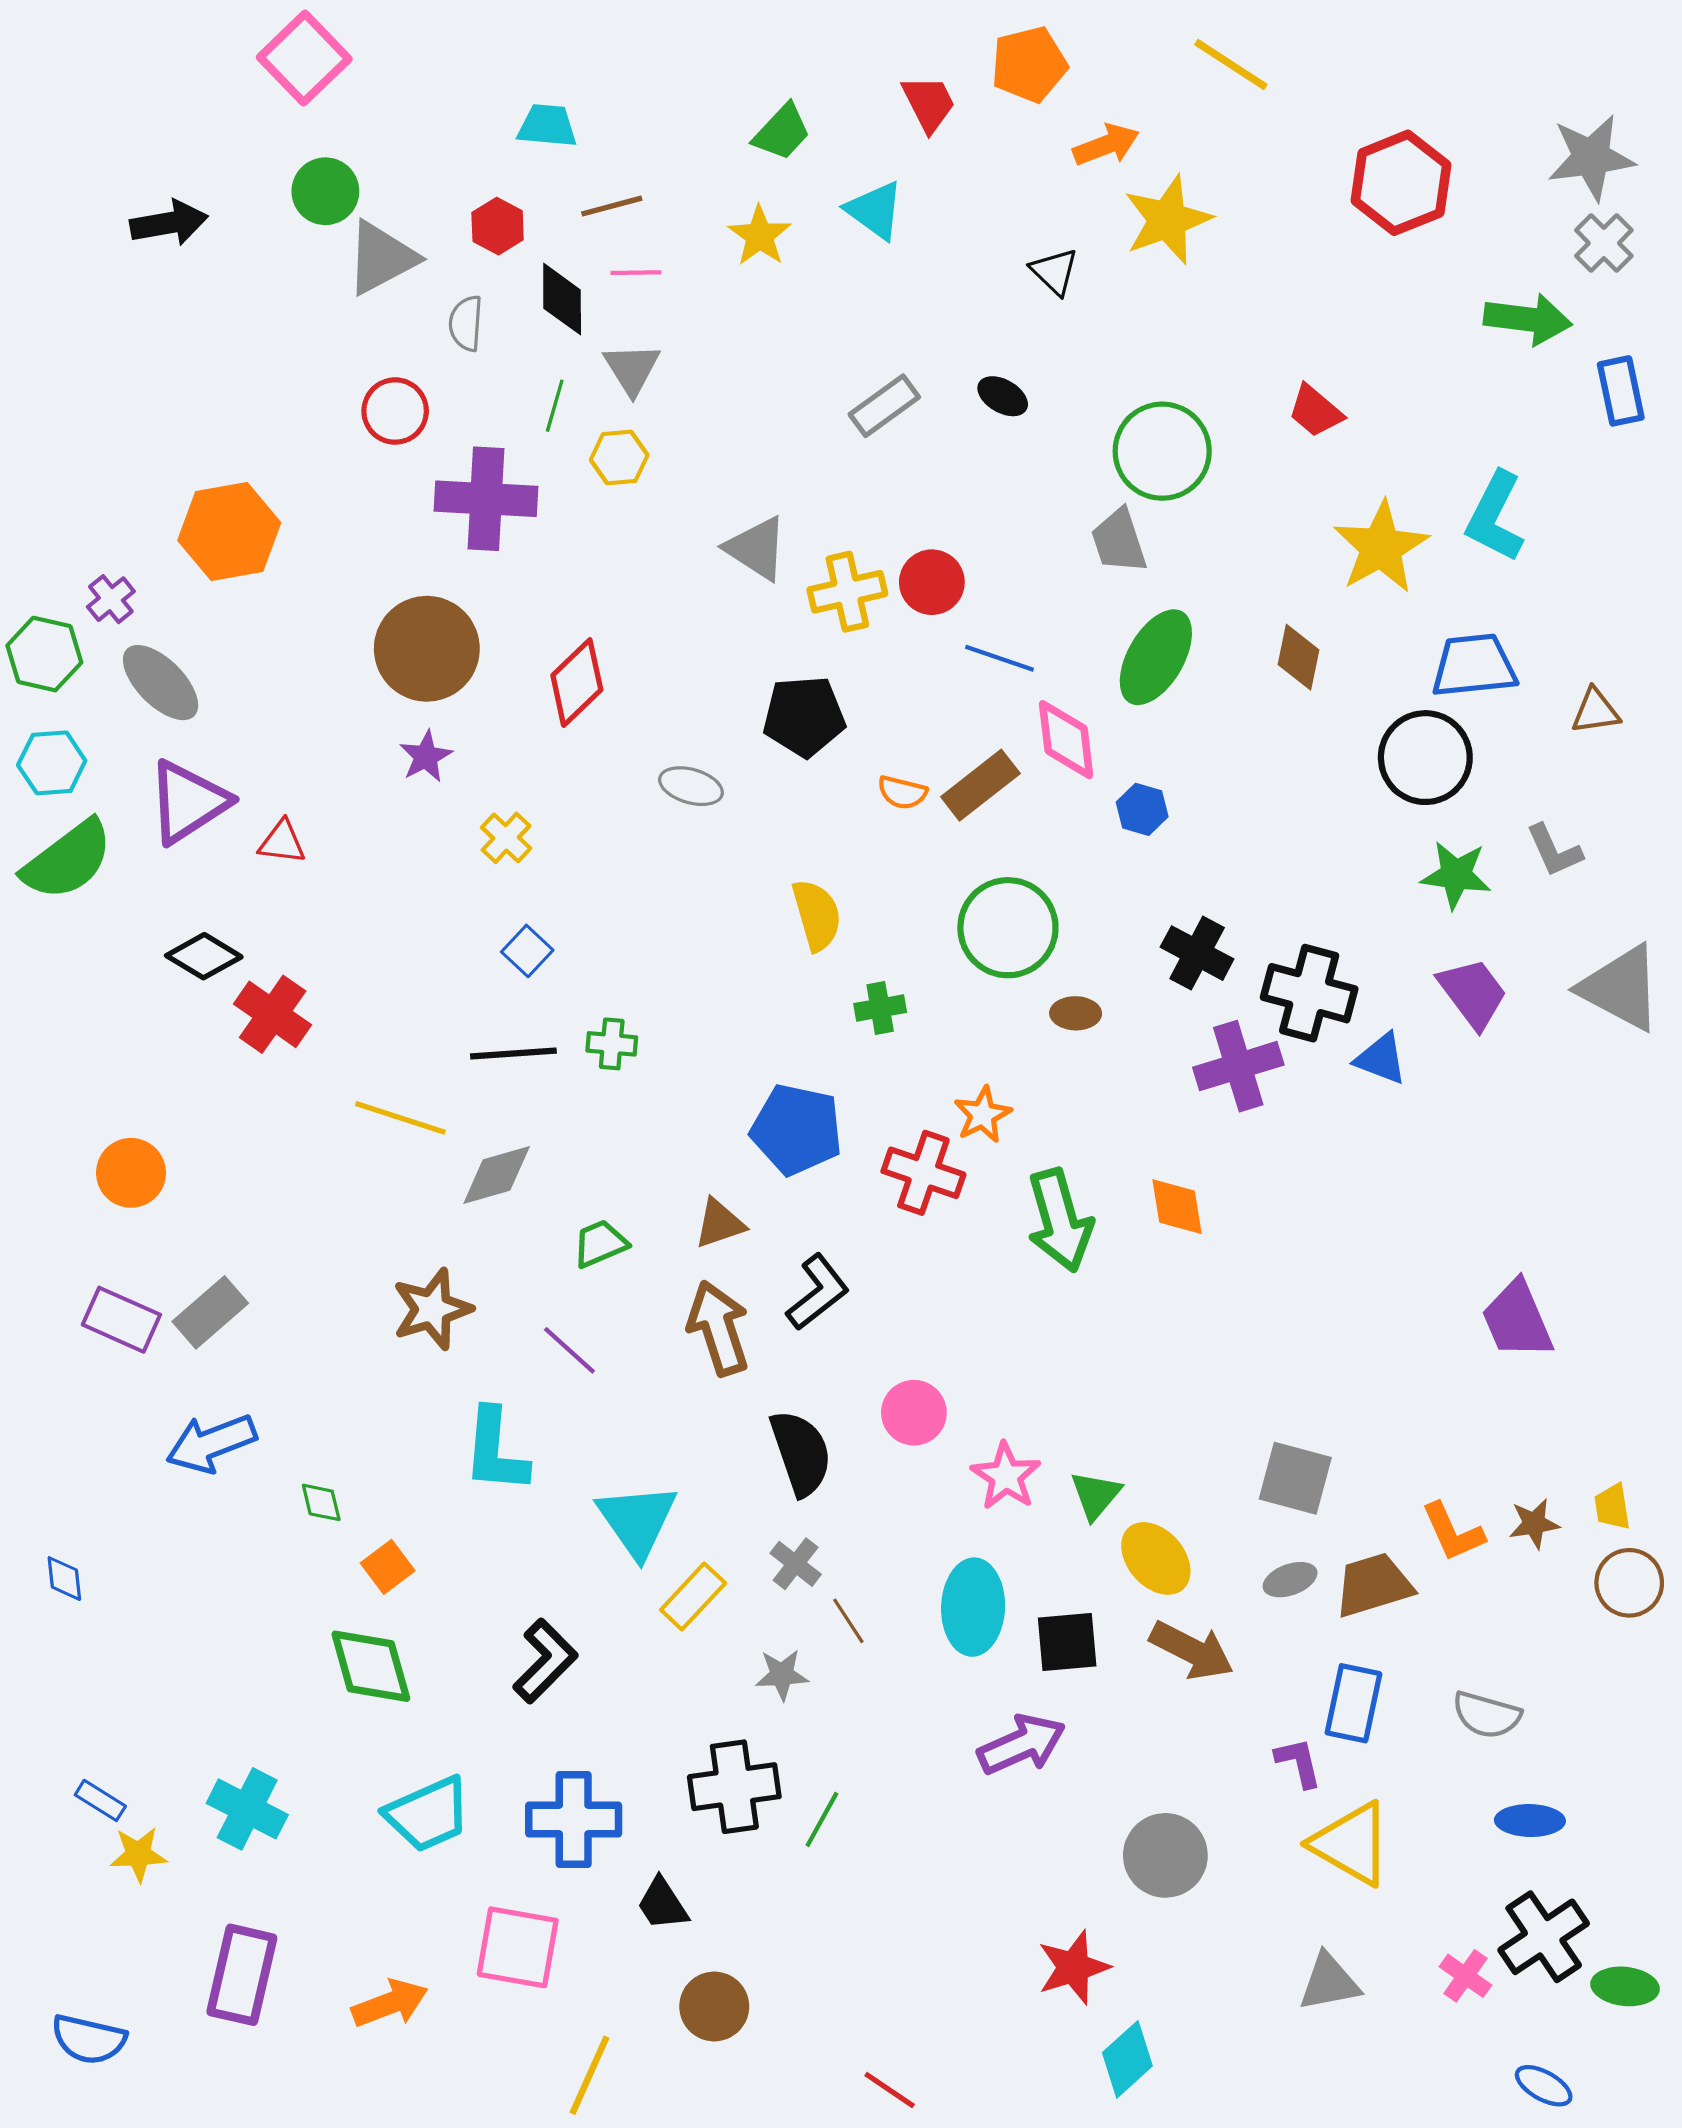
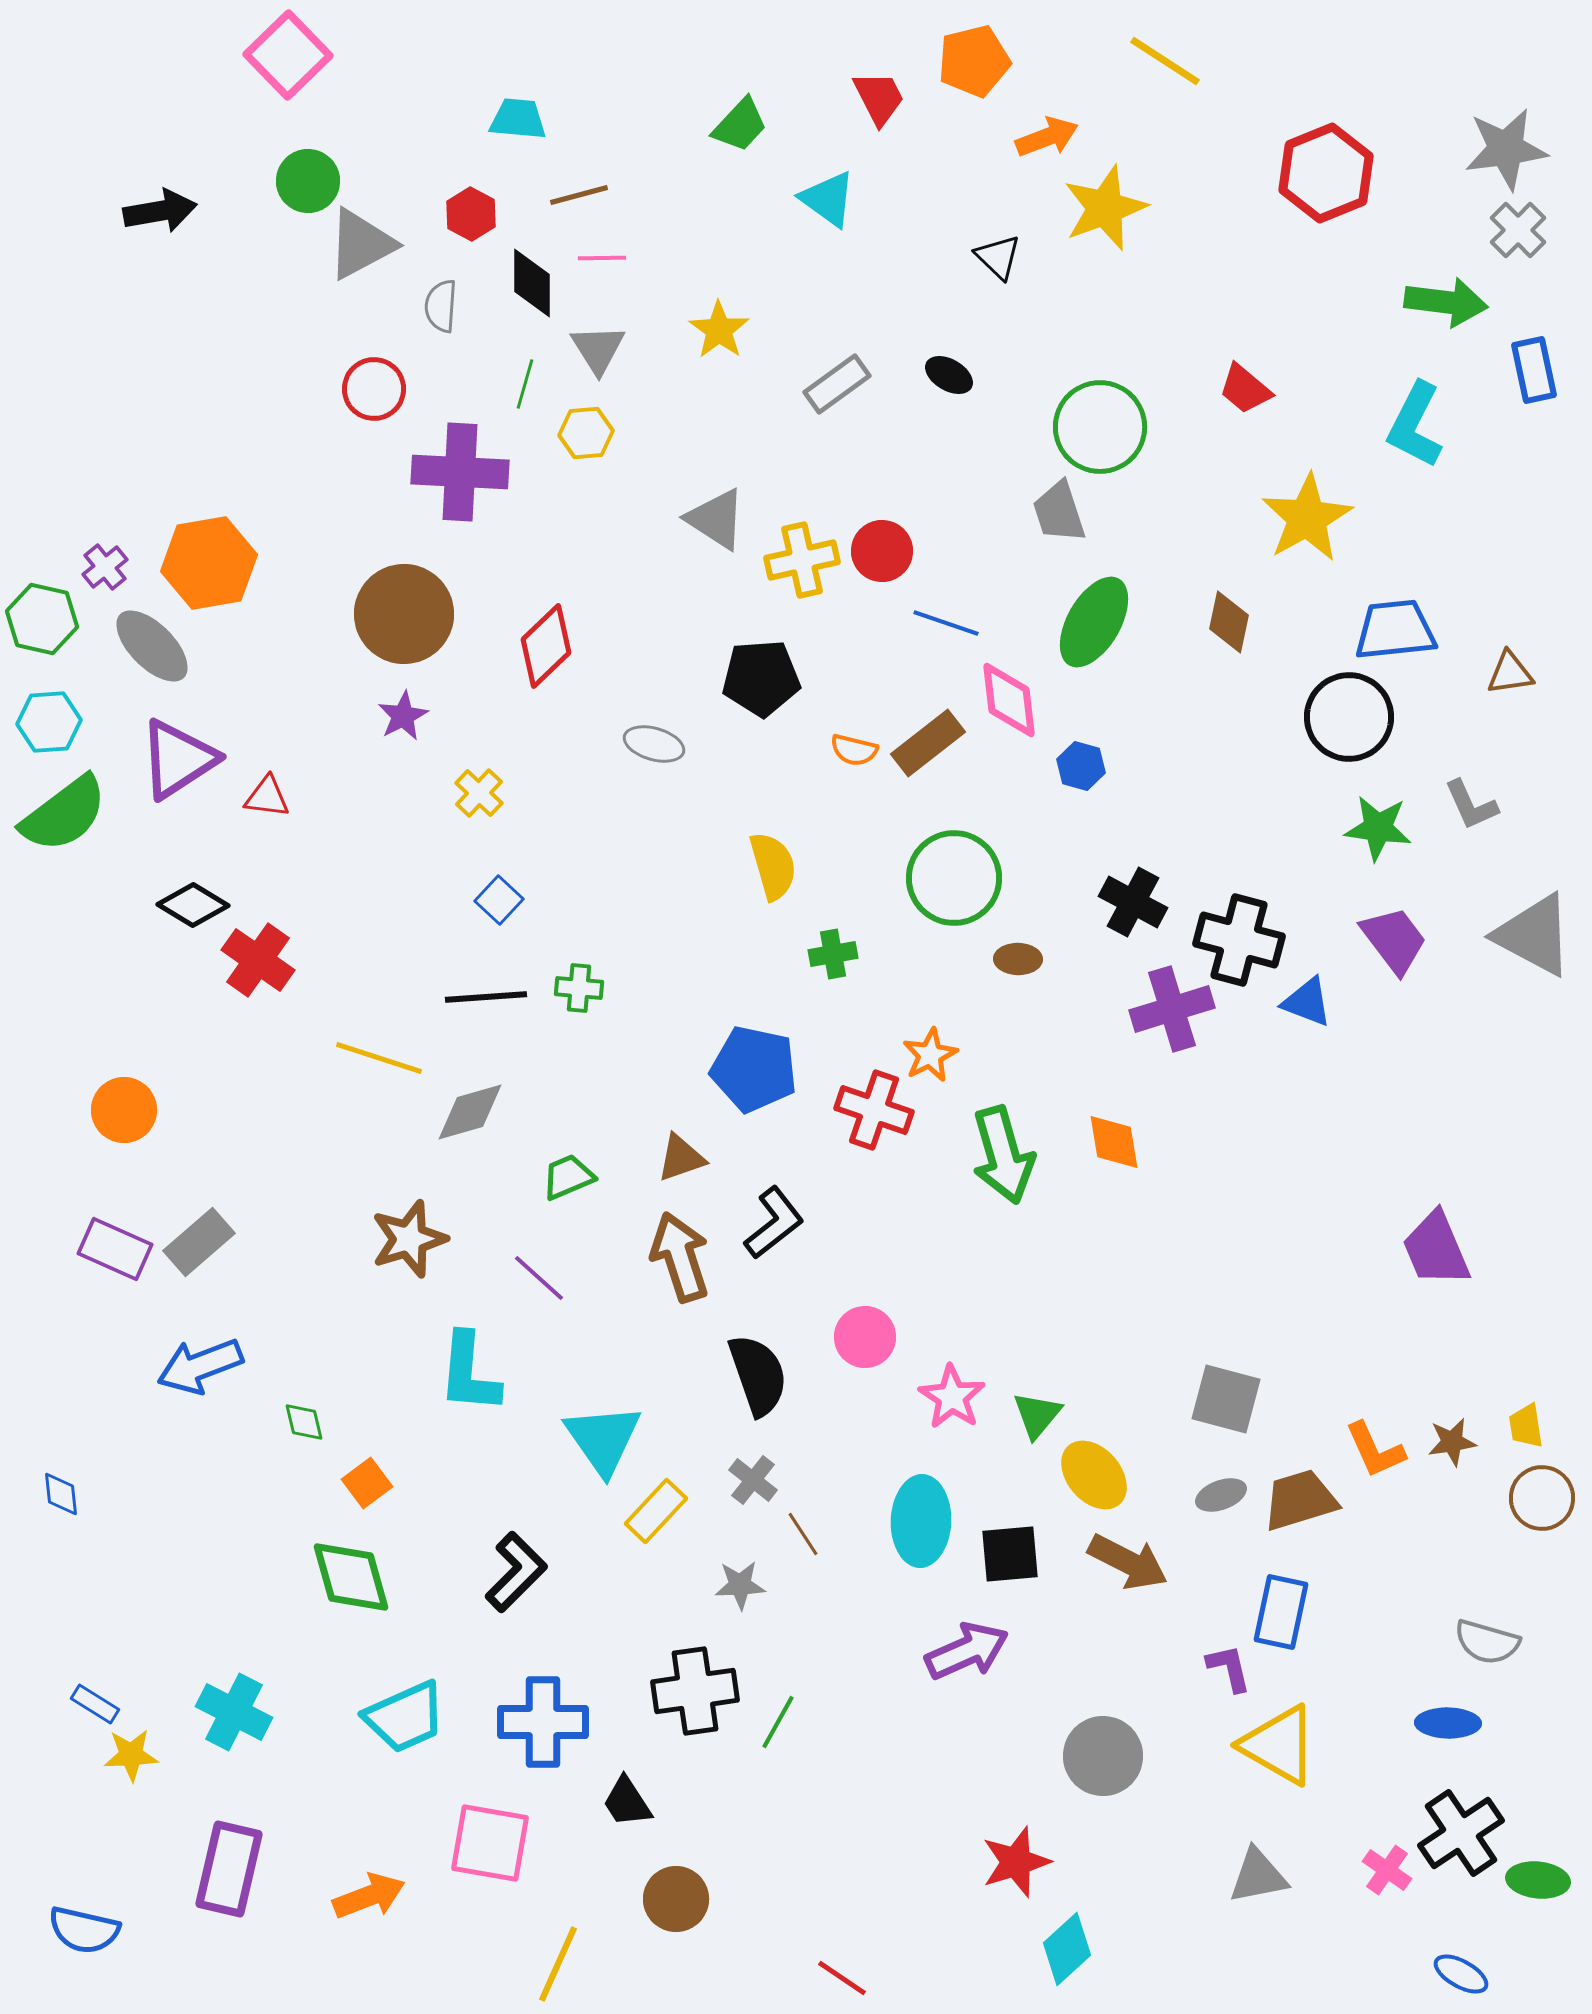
yellow star: (760, 236) -> (719, 330), moved
cyan L-shape: (1495, 517) -> (1415, 425), moved
orange hexagon: (229, 531) -> (209, 563), moved
gray semicircle: (1487, 1715) -> (1487, 1642), moved

